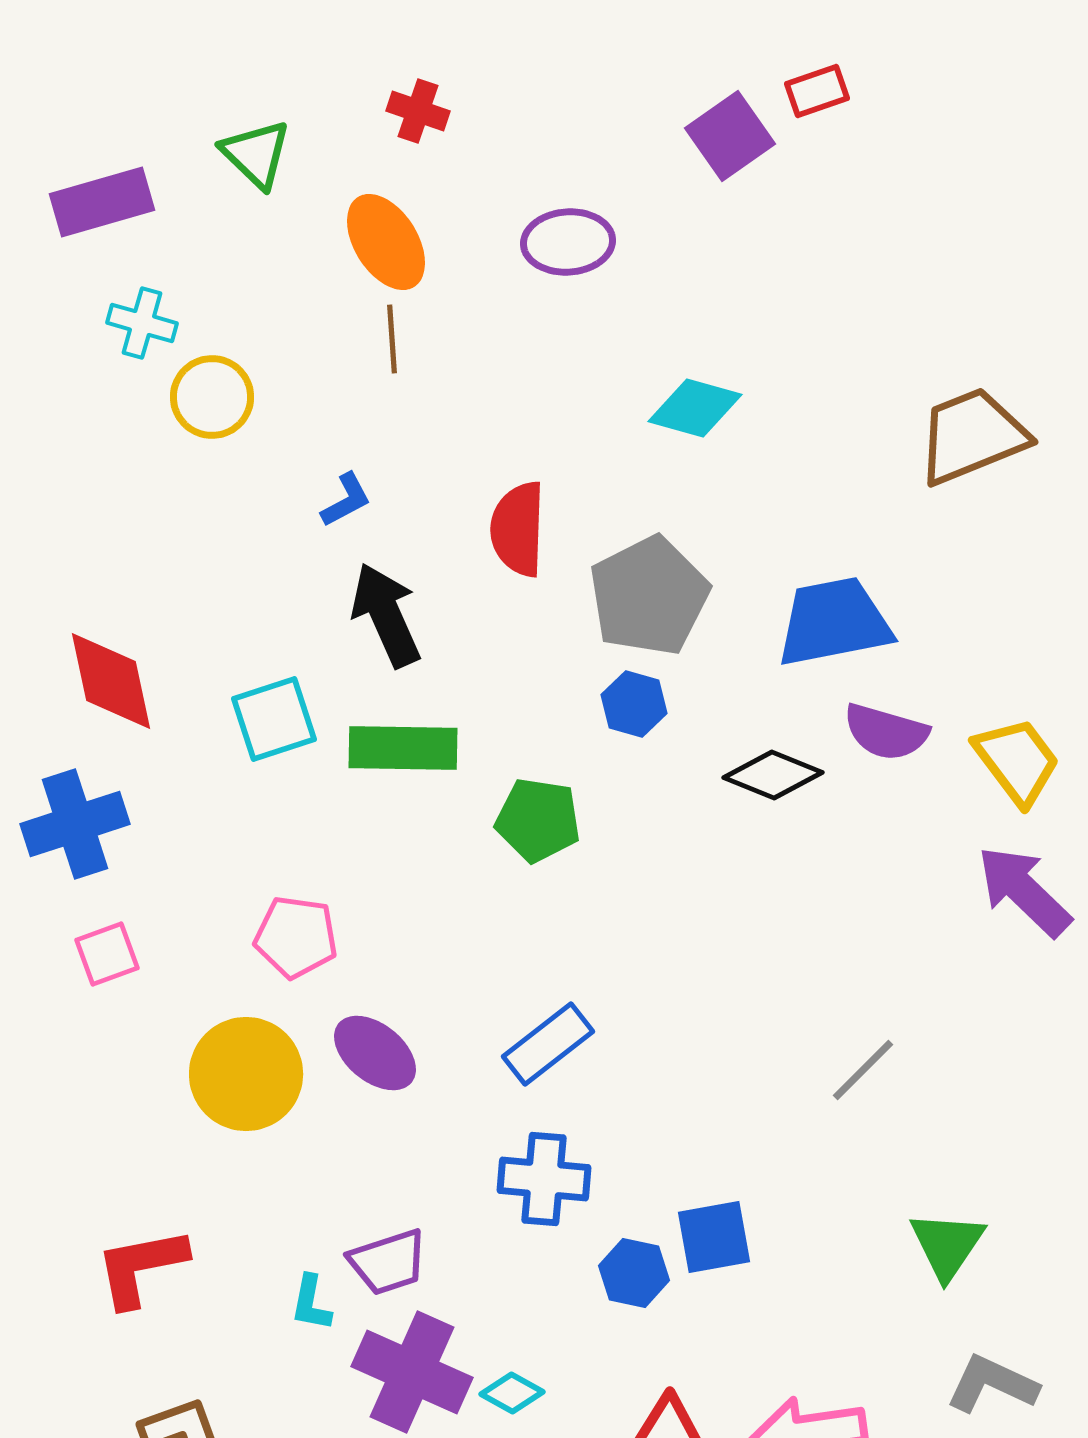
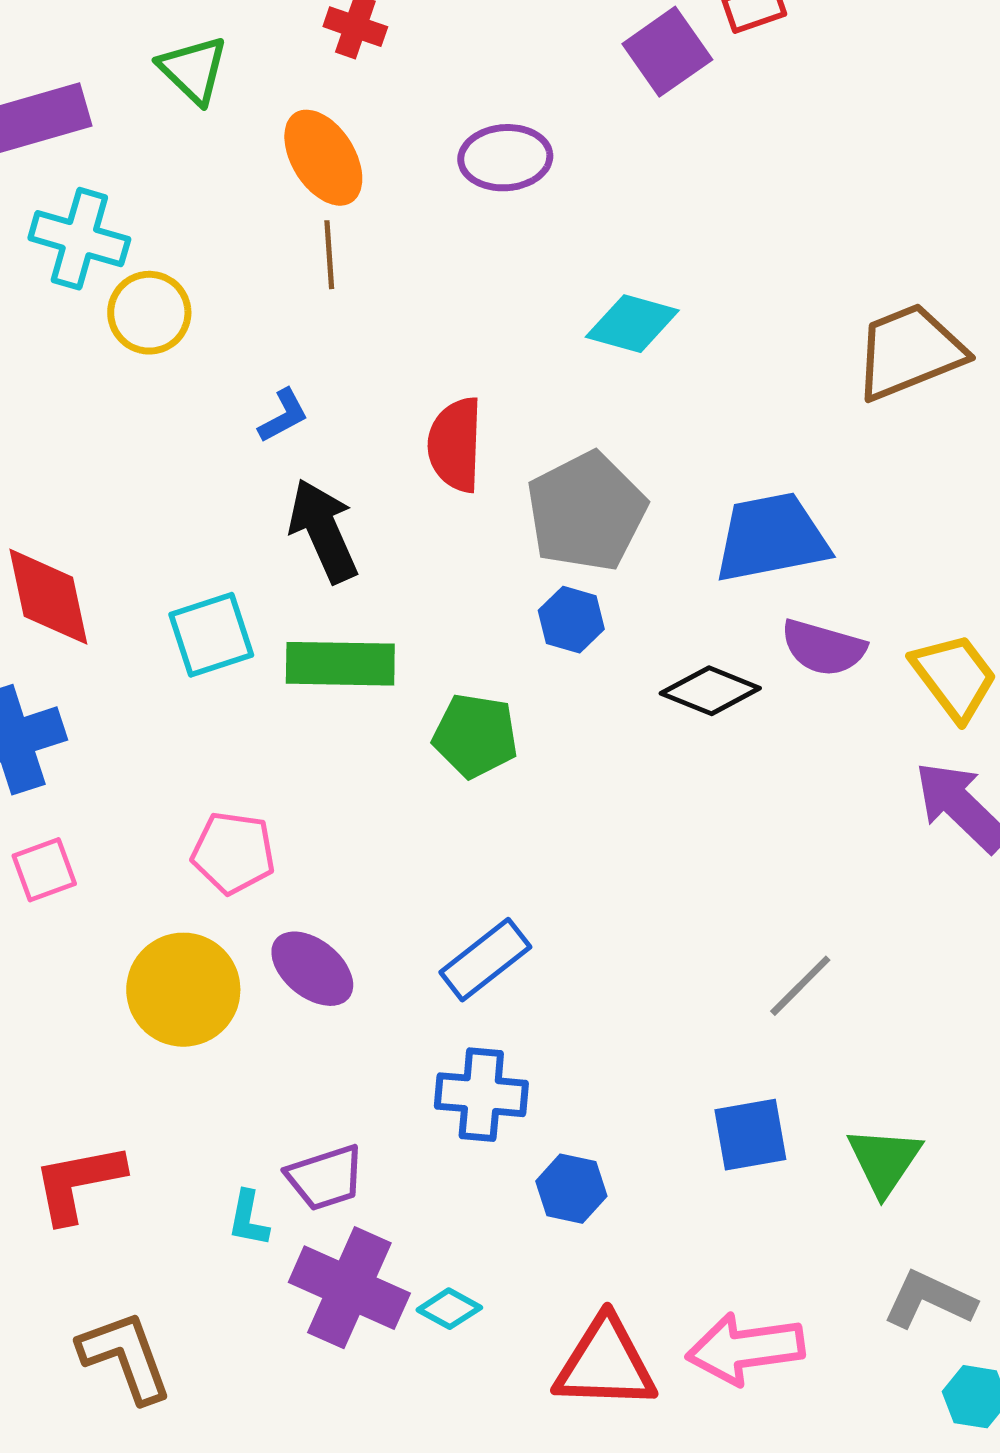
cyan cross: (142, 323) -> (79, 239), size x1.4
blue square: (714, 1237) -> (750, 1135), moved

